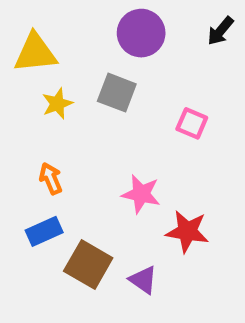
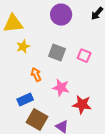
gray square: (117, 93) -> (57, 53), moved
orange arrow: (51, 179) -> (36, 75), moved
blue rectangle: (44, 231) -> (25, 100), moved

